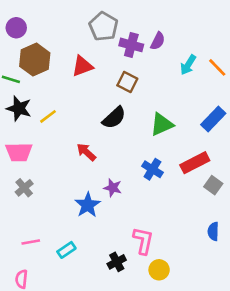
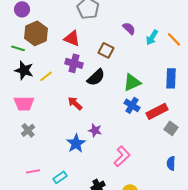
purple semicircle: (158, 41) -> (129, 28), moved, turned -72
purple cross: (131, 45) -> (74, 63), moved
red triangle: (82, 66) -> (72, 38), turned 42
blue rectangle: (213, 119) -> (171, 78), turned -42
blue cross: (152, 169) -> (132, 105), moved
pink L-shape: (143, 241) -> (122, 156), moved, turned 35

